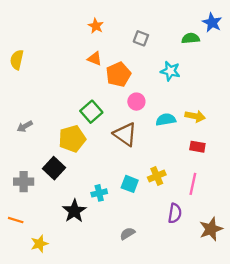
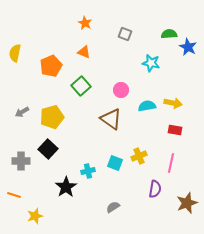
blue star: (212, 23) -> (188, 47), moved
orange pentagon: (118, 74) -> (51, 66), moved
green square: (91, 112) -> (81, 86), moved
yellow pentagon: (72, 139) -> (52, 117), moved

